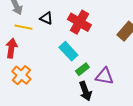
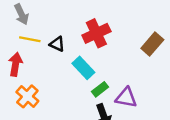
black triangle: (46, 18) -> (57, 44), moved
red cross: (79, 22) -> (96, 33), turned 35

